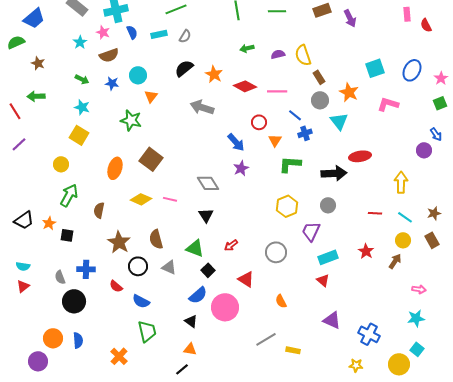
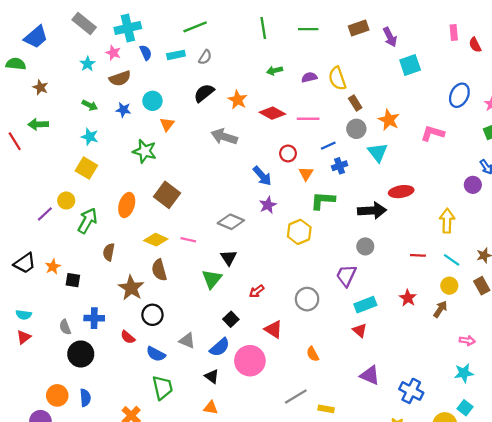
green semicircle: (16, 42) -> (16, 64), turned 30
cyan square: (375, 68) -> (410, 65), moved
blue line: (295, 115) -> (328, 146), turned -64
purple line: (19, 144) -> (45, 214), moved
gray diamond: (208, 183) -> (231, 222), turned -35
green arrow: (69, 195) -> (87, 221), moved
yellow hexagon: (287, 206) -> (299, 232), moved
brown semicircle: (156, 239) -> (159, 270), moved
green triangle: (195, 248) -> (212, 279), moved, turned 48
gray triangle: (169, 267) -> (187, 341), moved

